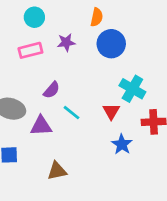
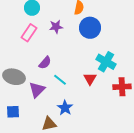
pink rectangle: (30, 50) -> (29, 33), turned -42
purple triangle: (41, 126) -> (37, 90), turned -42
blue star: (122, 144) -> (65, 108), moved

